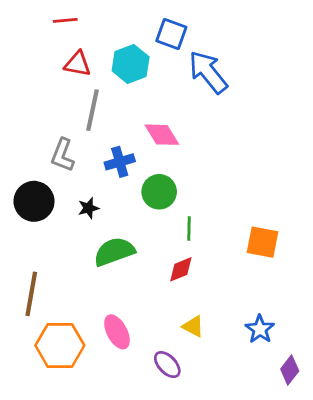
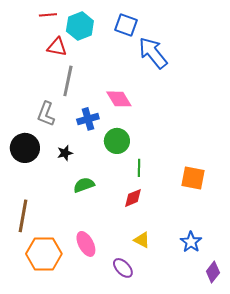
cyan hexagon: (131, 64) -> (80, 26), moved
green semicircle: (114, 252) -> (84, 185), size x0.7

